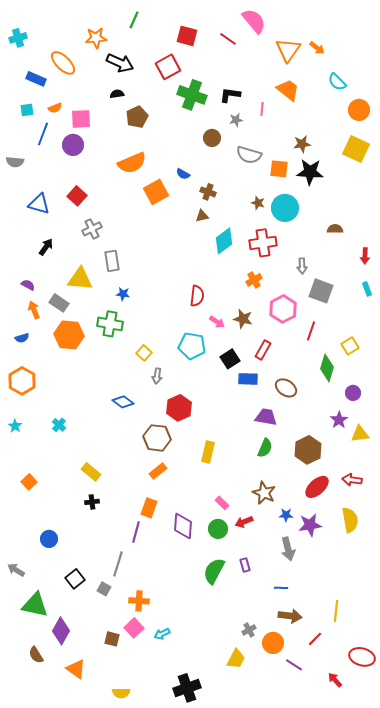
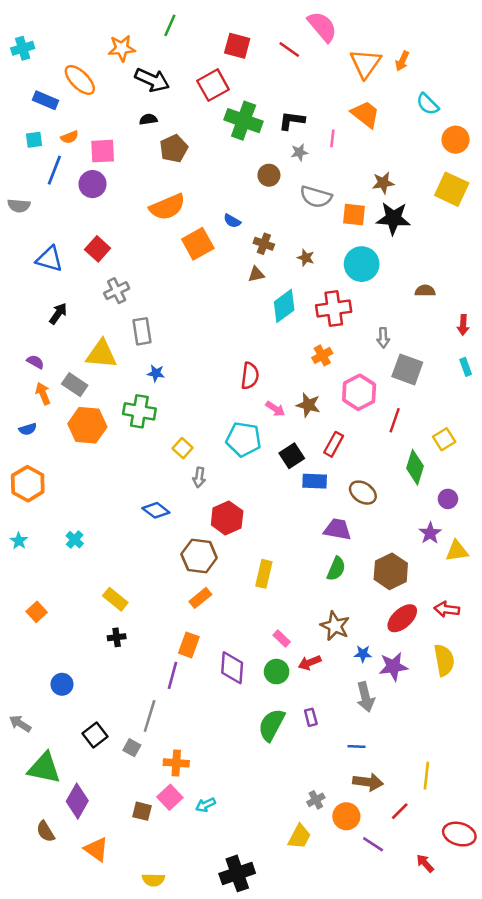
orange arrow: (317, 48) -> (402, 61), turned 77
brown star: (258, 203) -> (306, 258), moved

